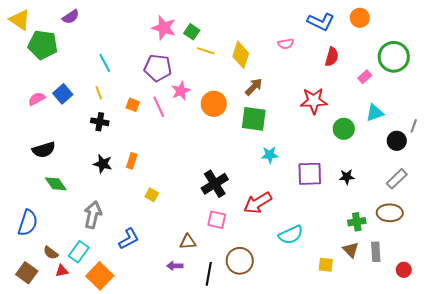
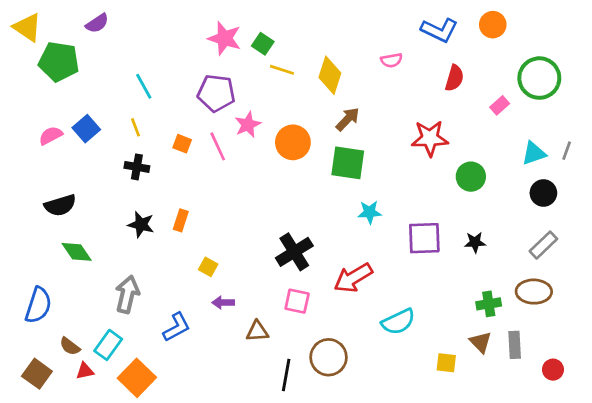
cyan triangle: (375, 113) -> (534, 153), moved
gray line: (414, 126) -> (567, 151), moved
purple arrow: (175, 266) -> (223, 303), moved

